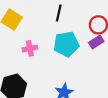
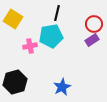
cyan pentagon: (66, 44) -> (51, 36), moved

